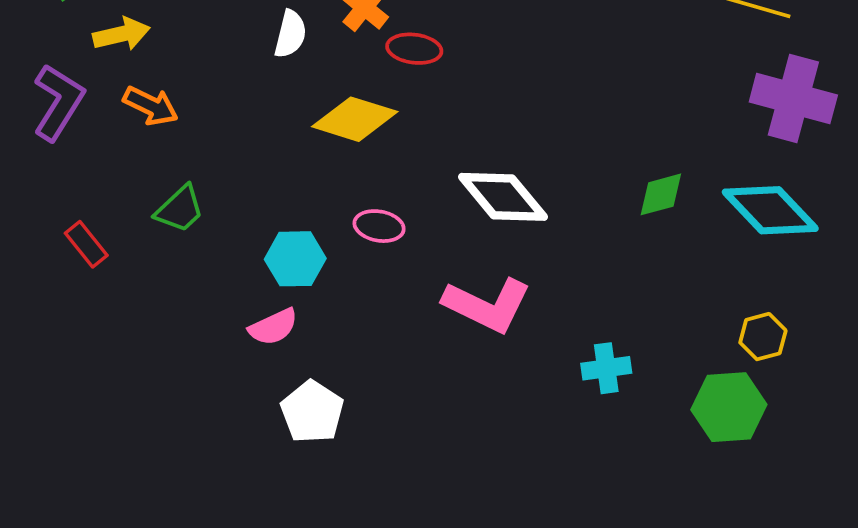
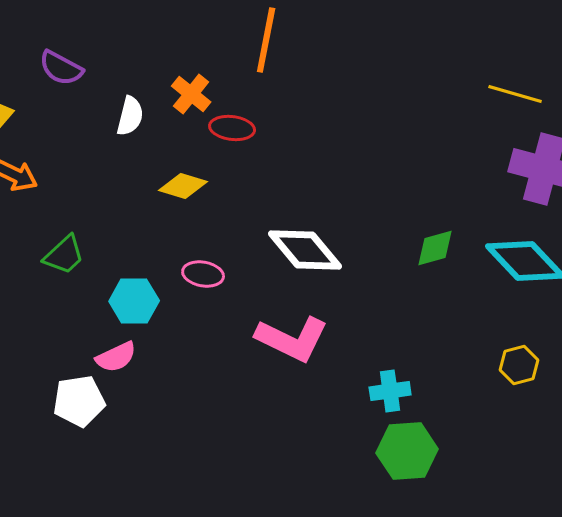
yellow diamond: (355, 119) -> (183, 186), size x0.7
green trapezoid: (180, 209) -> (64, 255), moved
green hexagon: (729, 407) -> (407, 451), moved
white pentagon: (312, 412) -> (79, 401), moved, turned 30

